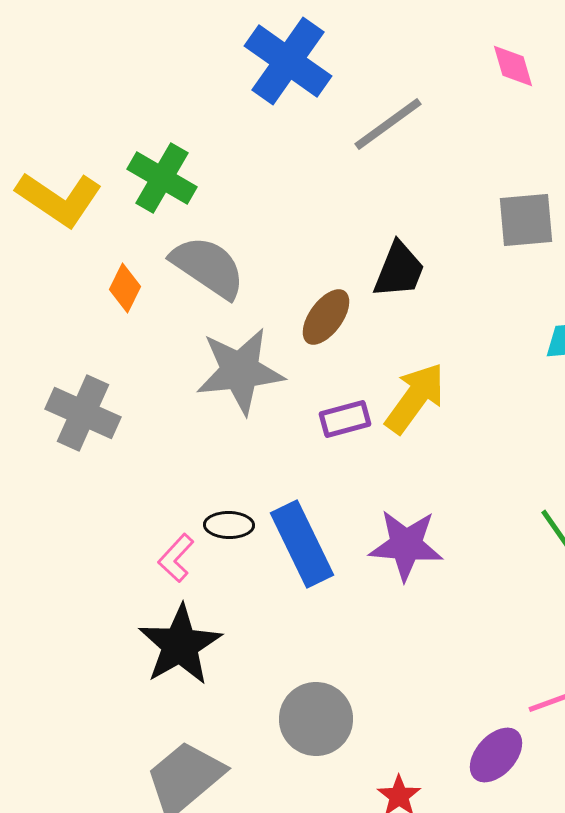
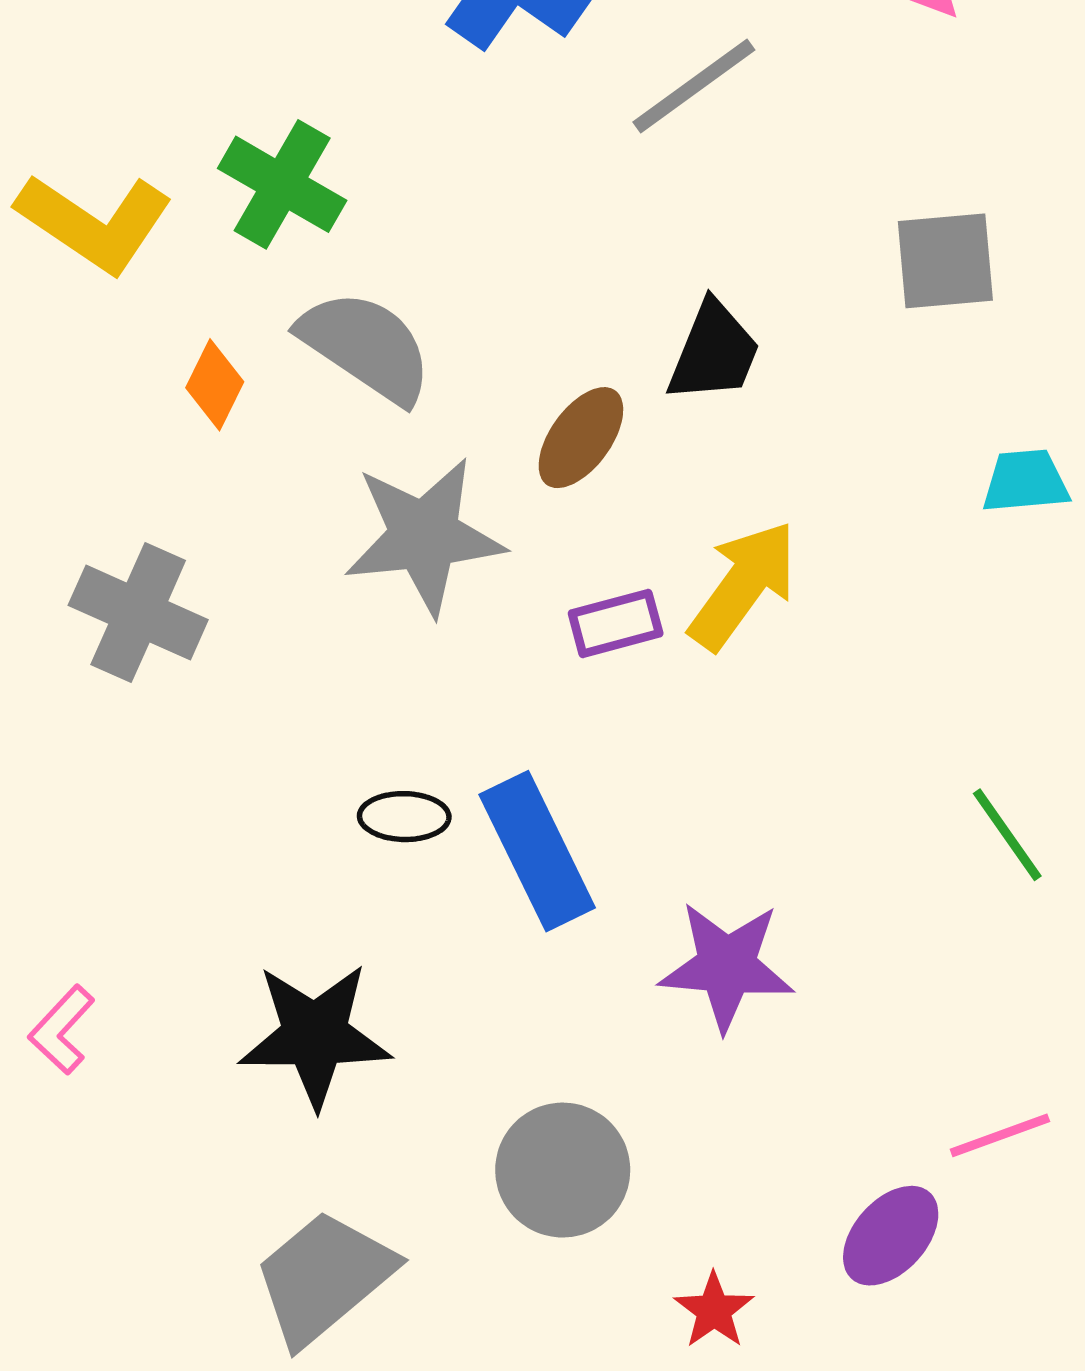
purple star: (406, 545) -> (727, 966), moved
pink L-shape: (176, 558) -> (62, 1030), moved
black star: (180, 645) -> (315, 1035), turned 30

